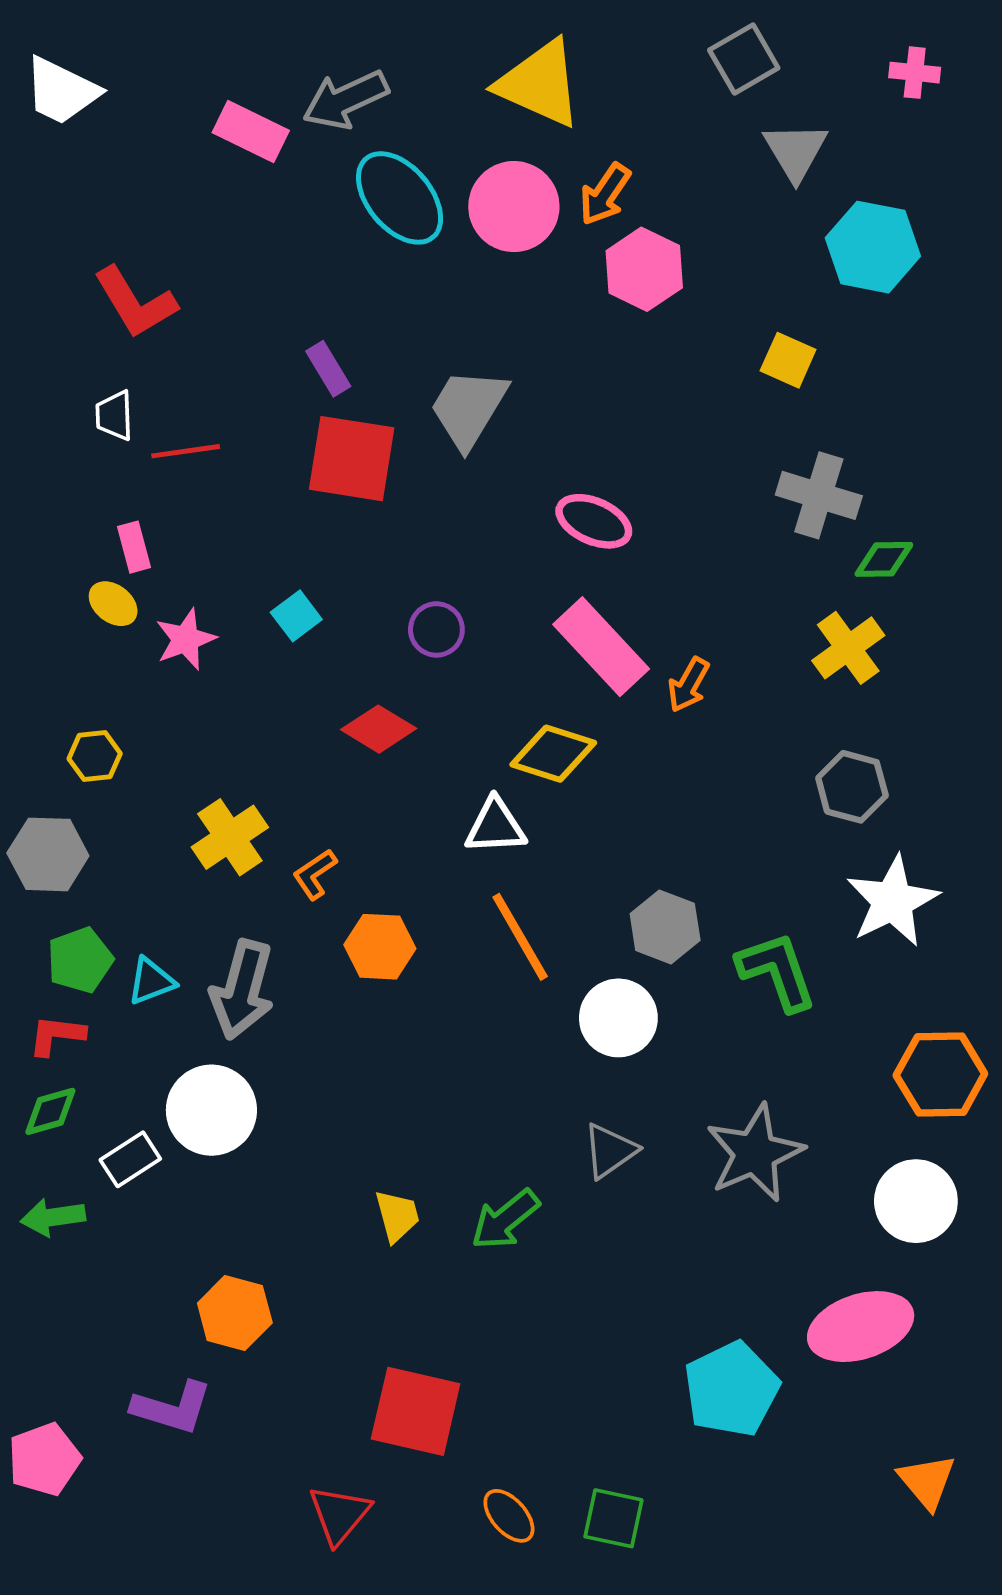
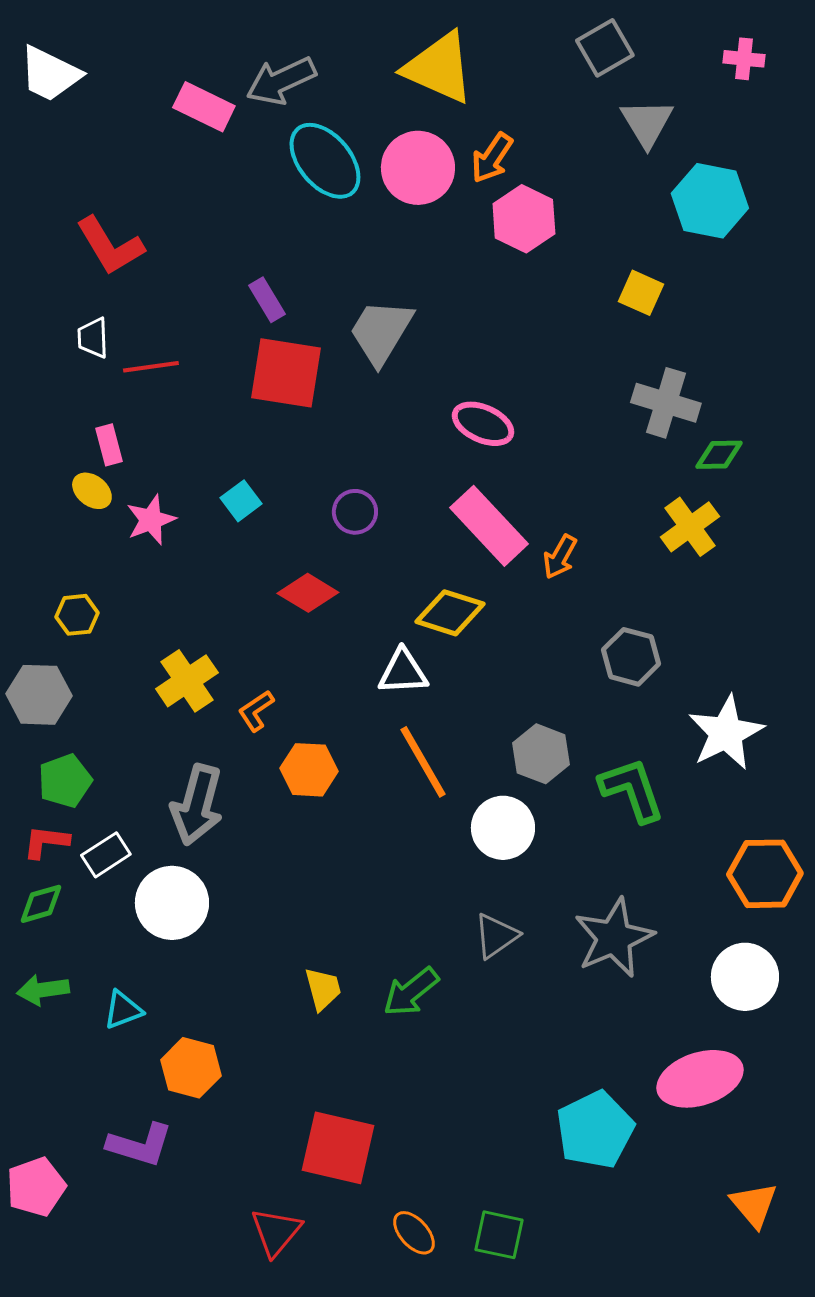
gray hexagon: (852, 787) -> (631, 657), moved
cyan triangle: (151, 981) -> (123, 1010), moved
white rectangle: (130, 1159) -> (106, 855), moved

